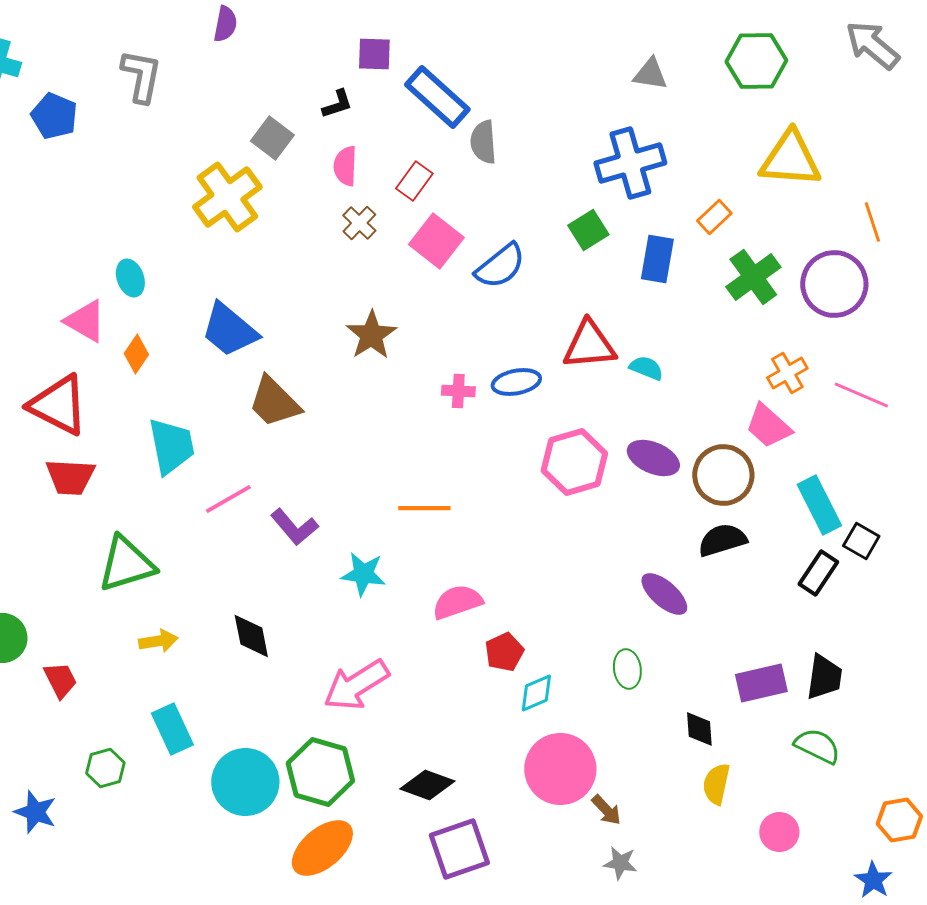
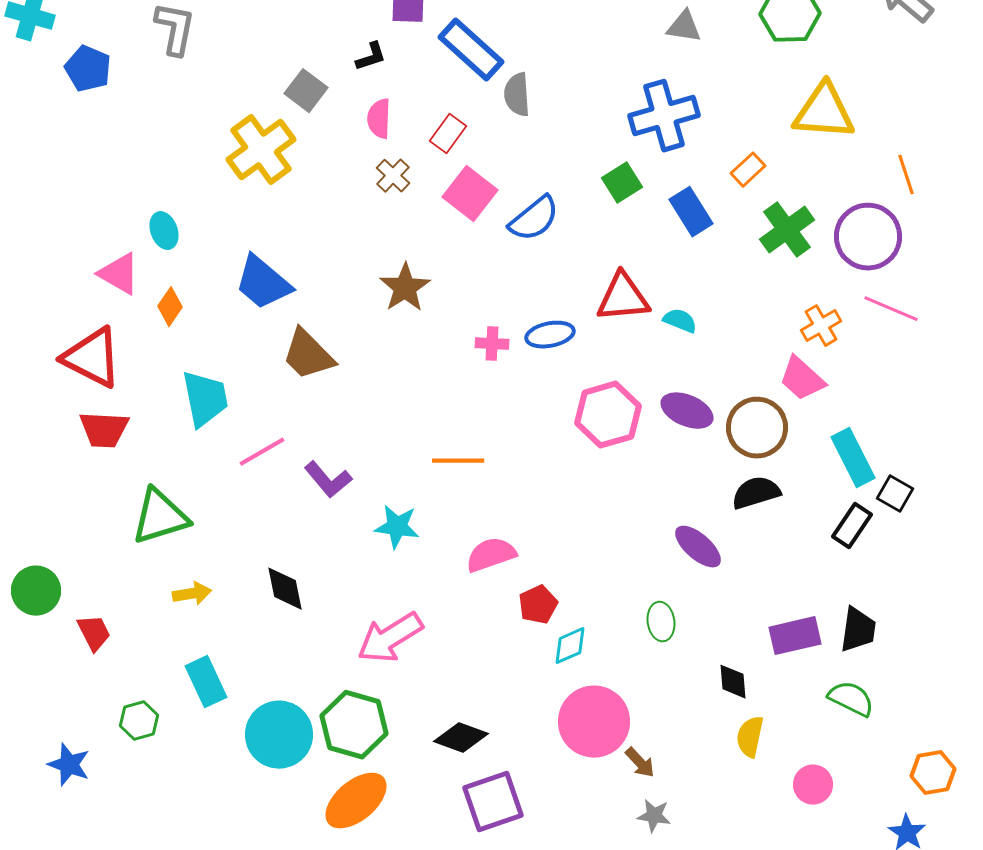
blue rectangle: (657, 259) -> (691, 212), turned -42
pink line: (861, 395) -> (891, 309), moved

